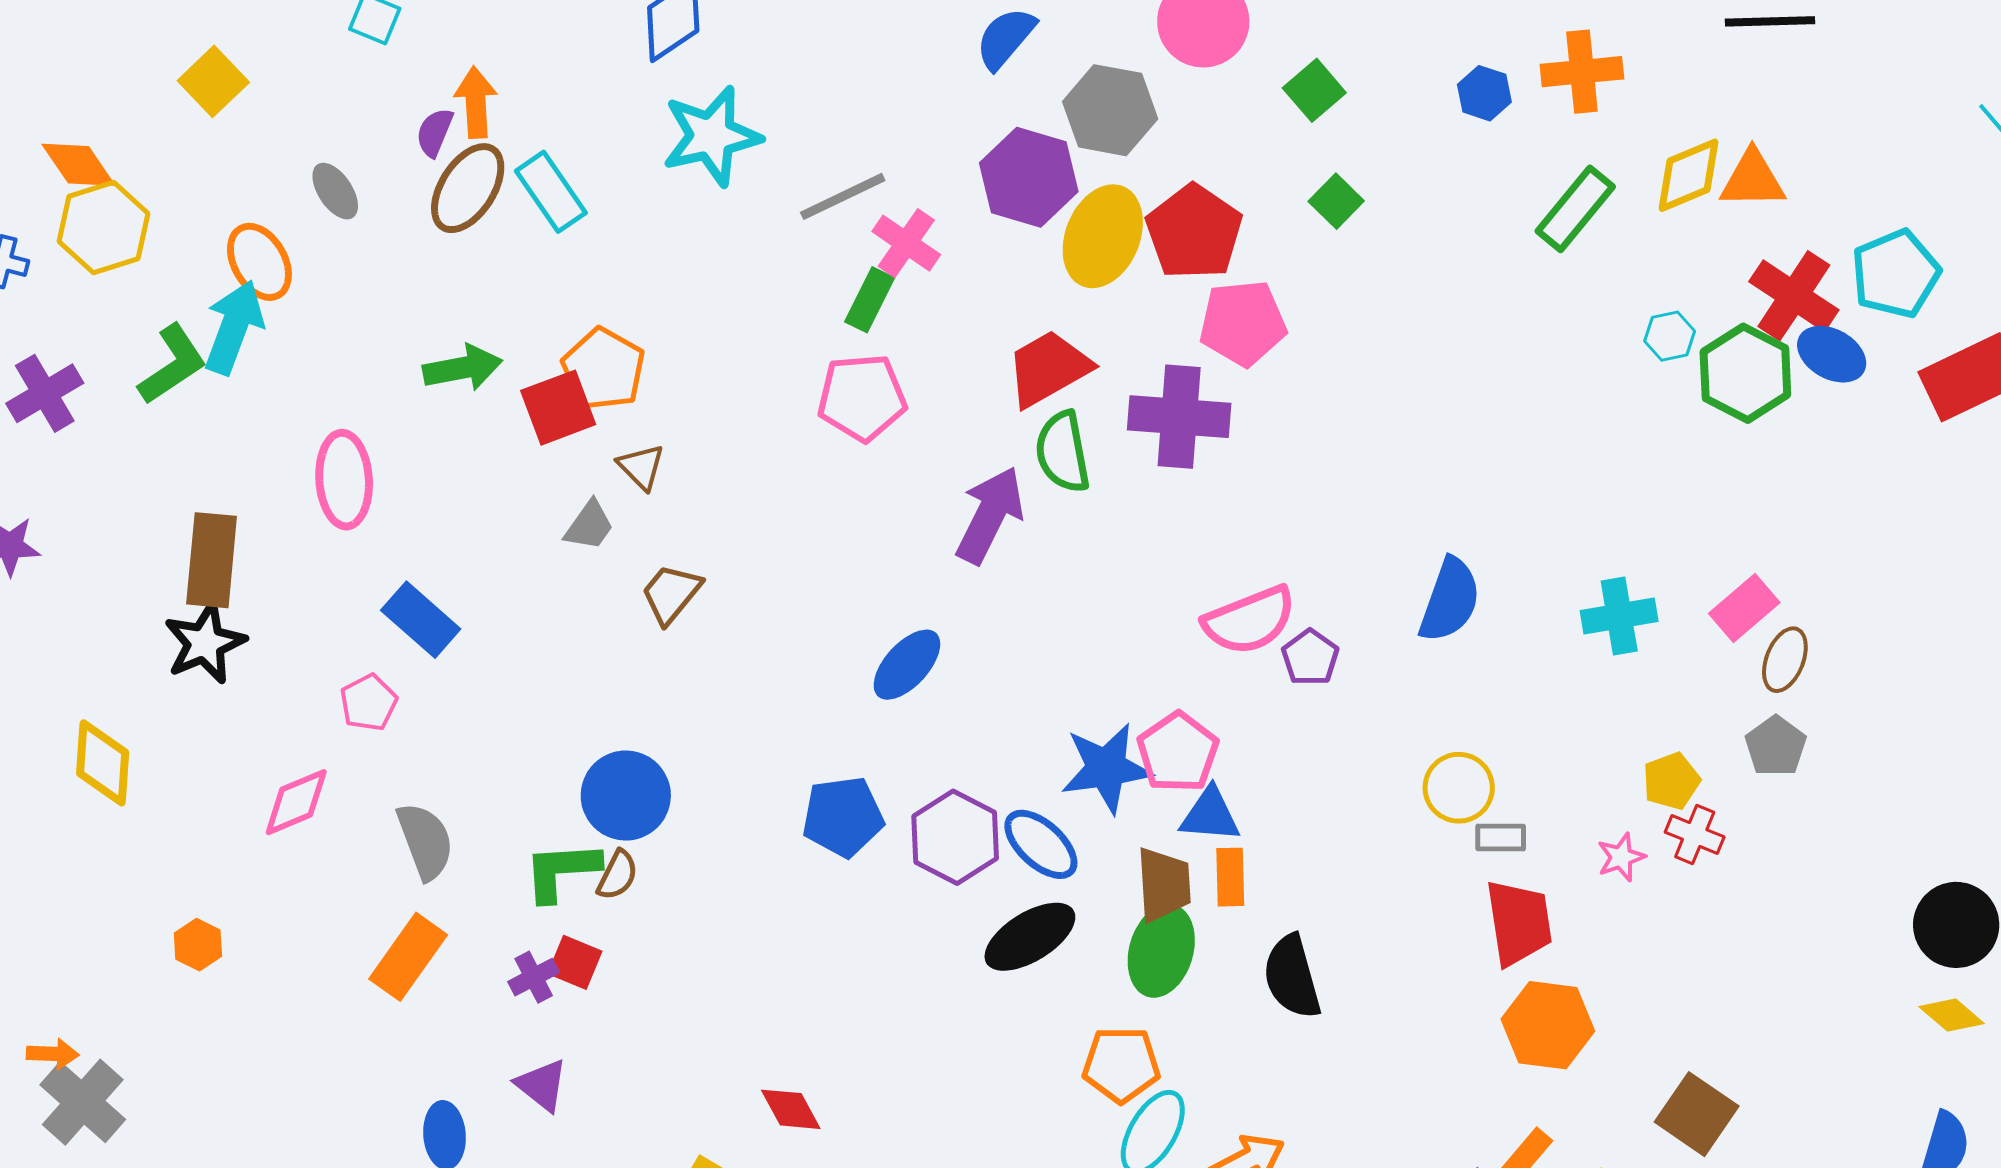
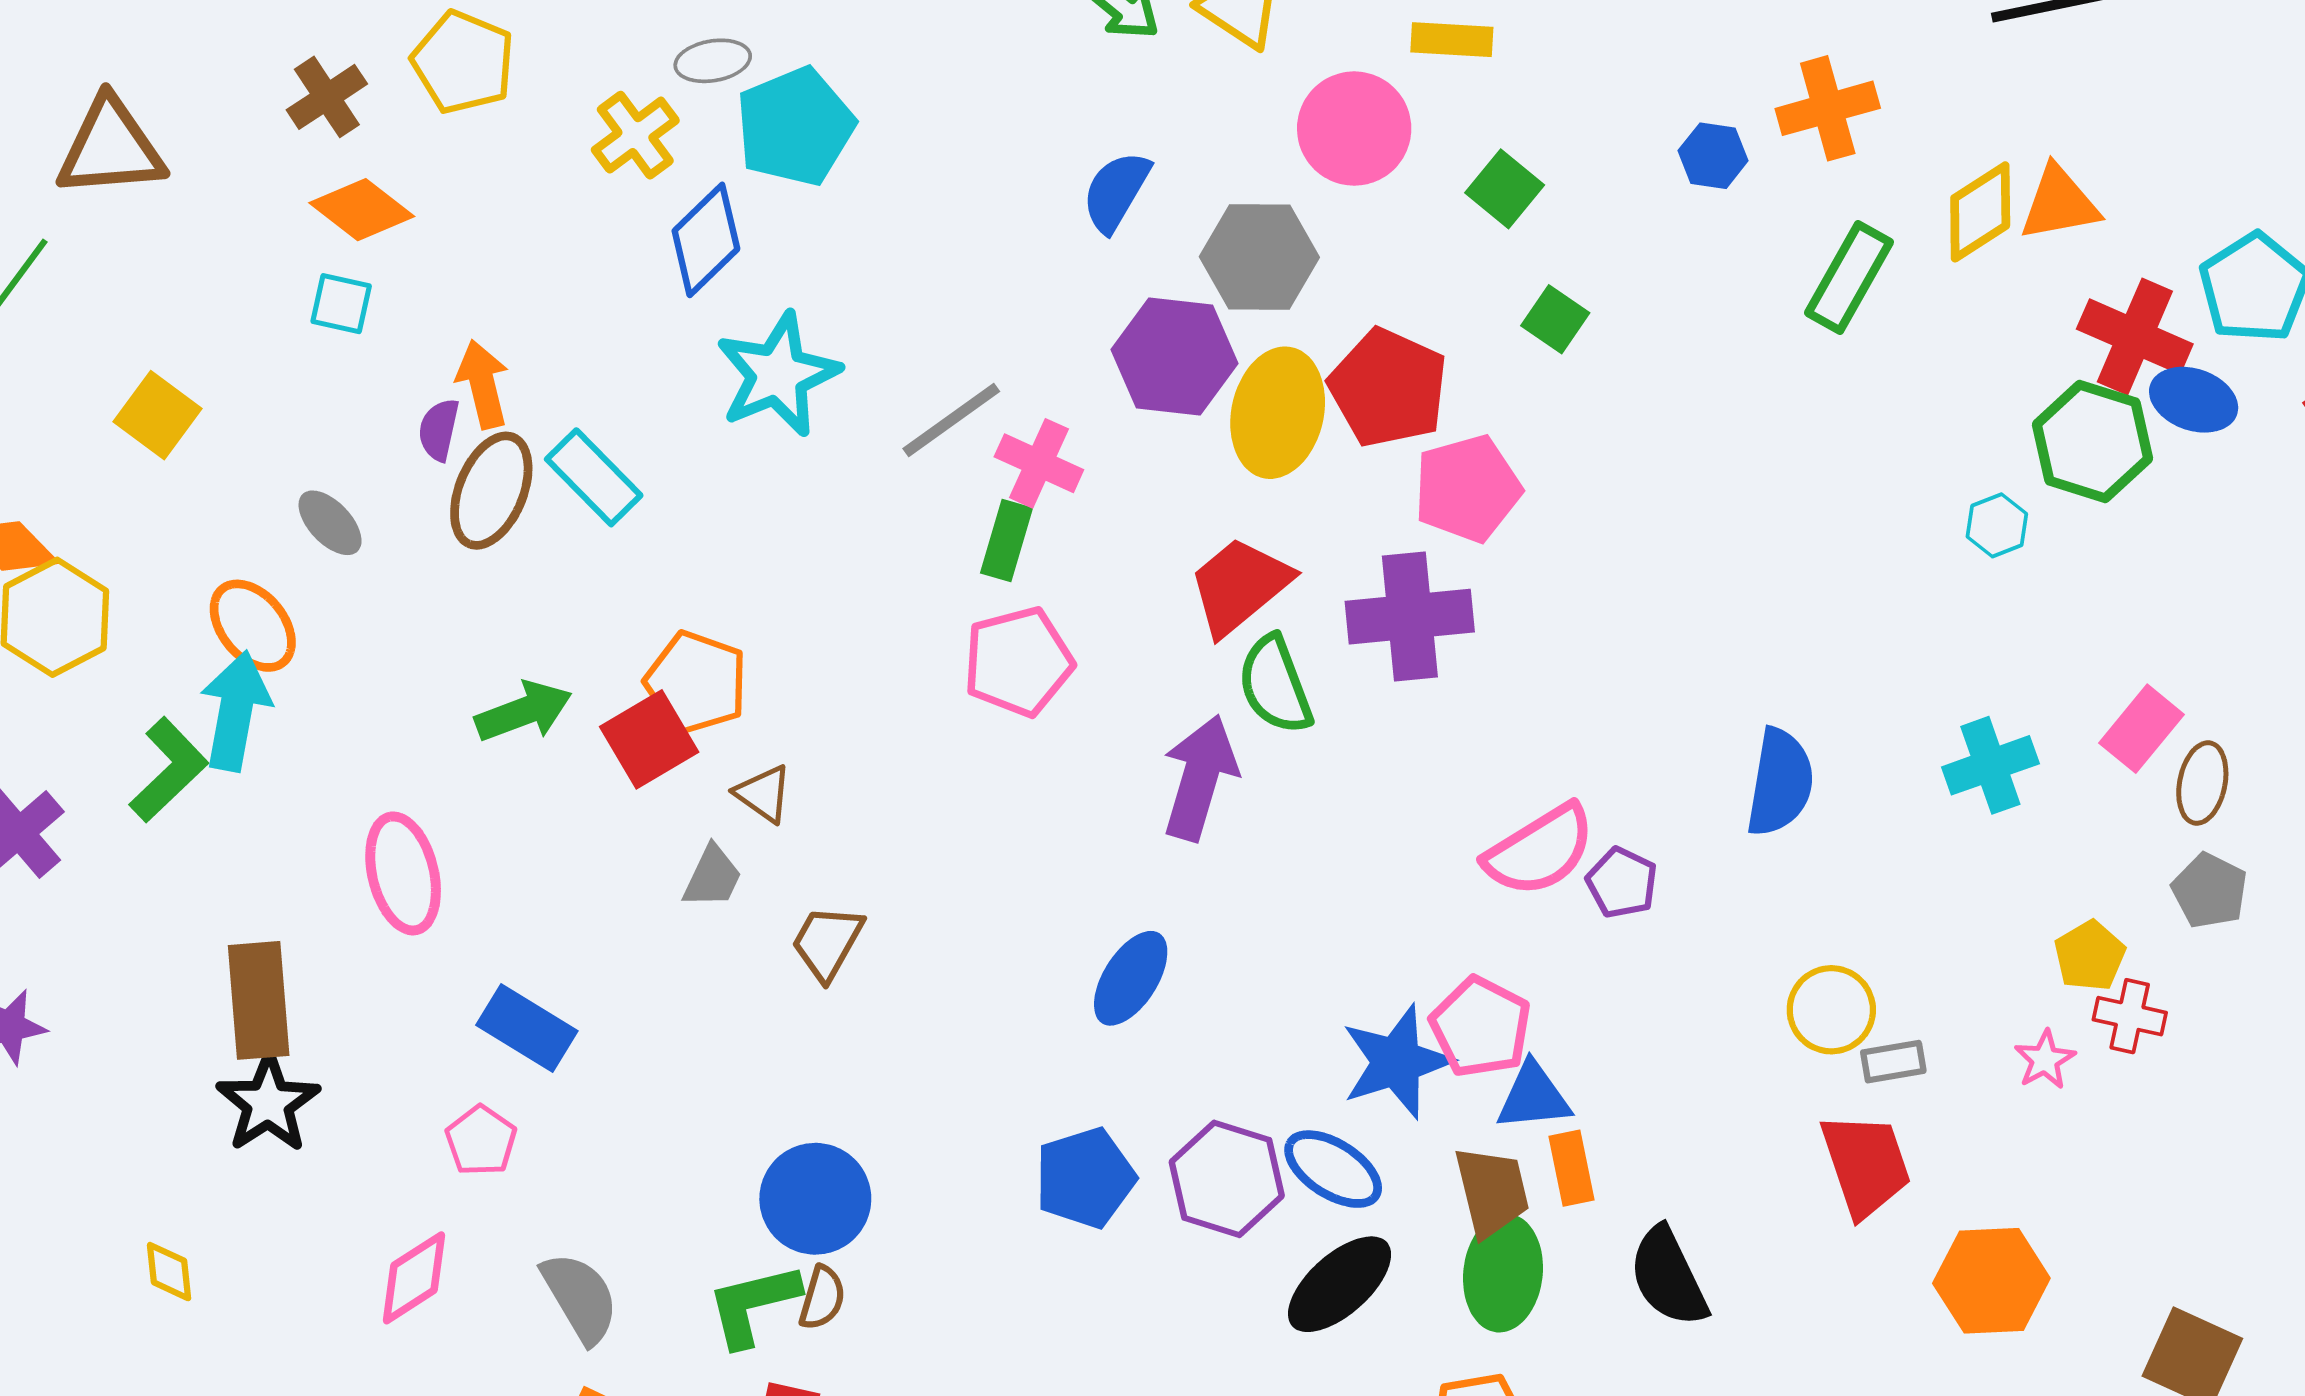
cyan hexagon: (1670, 336) -> (1997, 525), moved
yellow diamond: (103, 763) -> (169, 1272), size x0.6
red trapezoid: (1519, 923) -> (1866, 1165), moved

